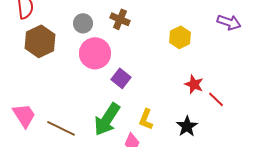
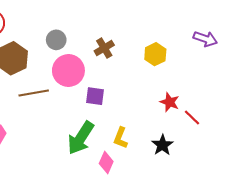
brown cross: (120, 19) -> (104, 48), moved, turned 36
purple square: (121, 78) -> (95, 96), turned -30
brown line: (61, 128) -> (34, 93), moved, turned -36

